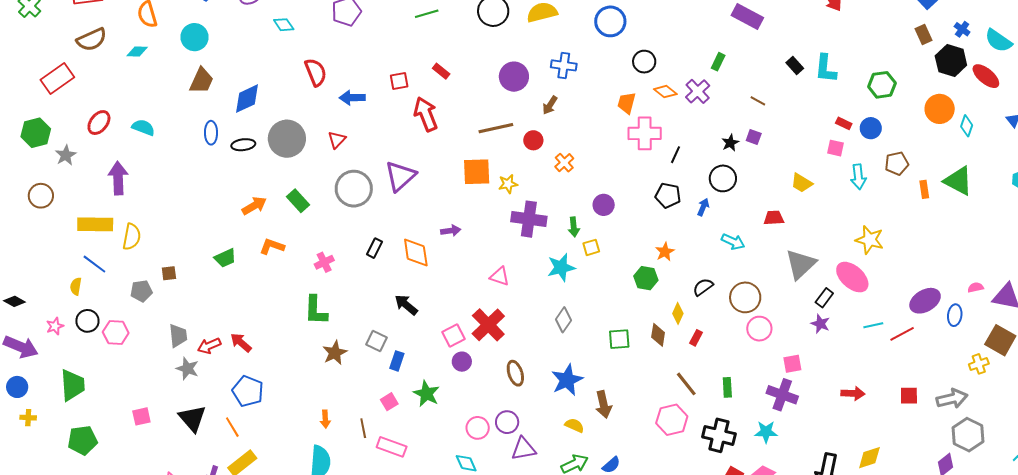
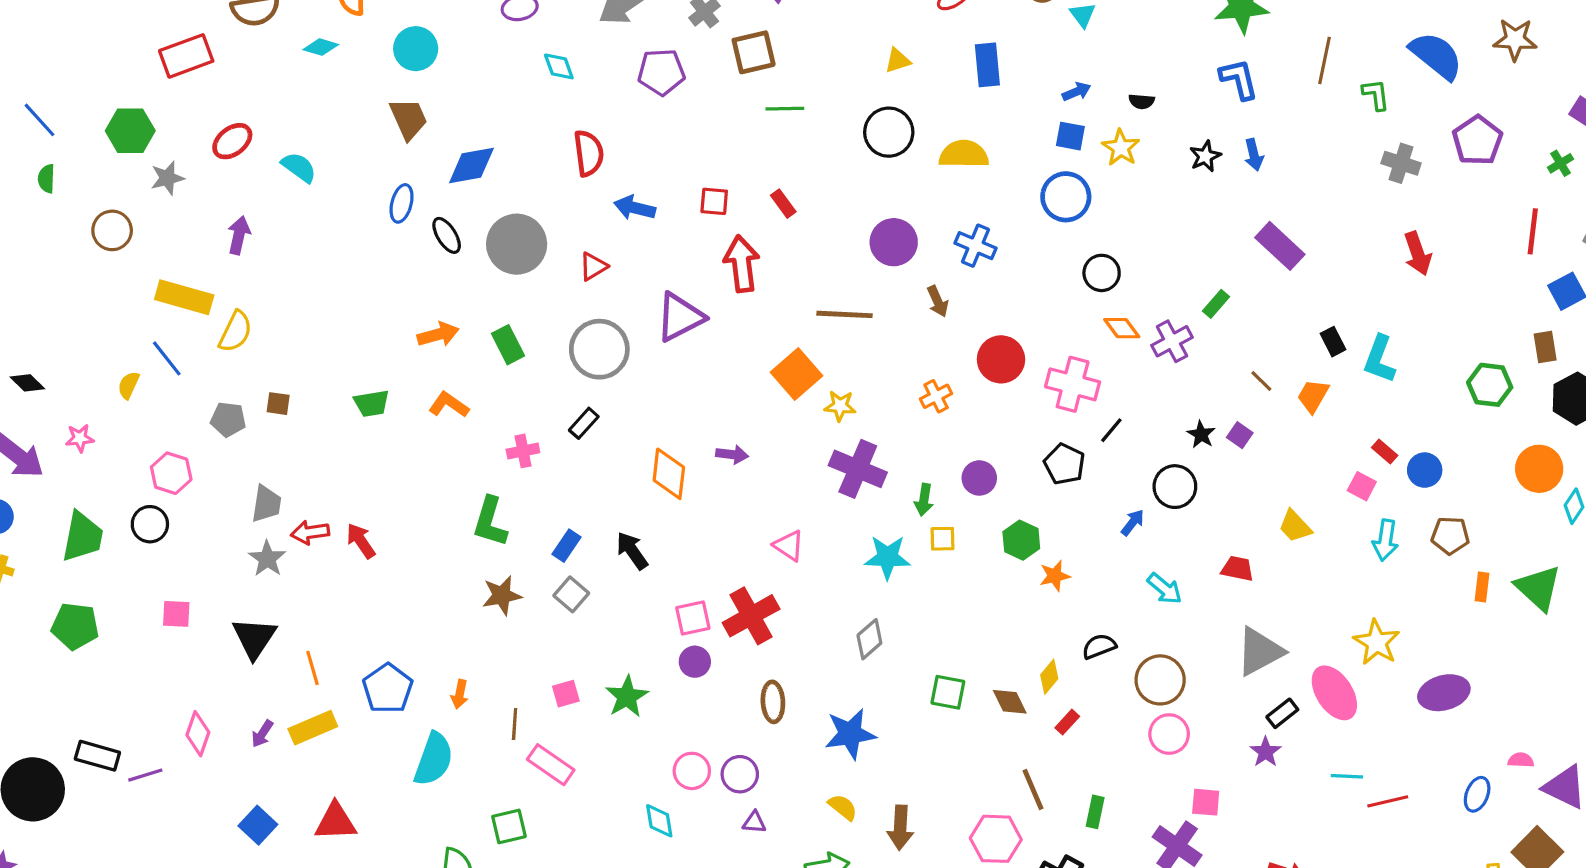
brown trapezoid: (202, 81) -> (409, 119), turned -64
green hexagon: (882, 85) -> (1490, 385), moved
orange trapezoid: (627, 103) -> (1313, 396), moved
brown arrow: (550, 105) -> (938, 301), turned -72
red circle: (533, 140) -> (1001, 359), moved, size x1.5
black star: (730, 143) -> (1201, 434), turned -30
black ellipse: (243, 145) -> (447, 235), turned 50
orange square: (477, 172) -> (797, 374), turned 36
purple triangle: (400, 176) -> (680, 317), moved
purple arrow: (118, 178) -> (239, 235), size x0.7
black pentagon: (668, 195) -> (1064, 464), moved
black rectangle: (375, 248) -> (584, 423), moved
green hexagon: (646, 278) -> (1021, 540), moved
purple ellipse: (925, 301) -> (1444, 693), moved
black circle: (87, 321) -> (150, 524), moved
brown diamond: (658, 335) -> (1010, 702), turned -50
blue rectangle: (397, 361) -> (567, 546), moved
blue pentagon: (248, 391) -> (388, 688), moved
brown arrow: (603, 404) -> (900, 828), moved
purple triangle: (524, 449) -> (754, 822), size x0.6

